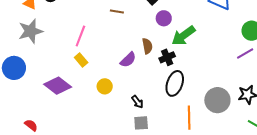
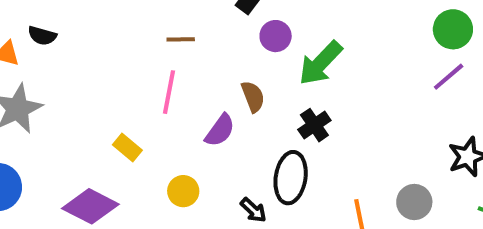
pink line: (80, 36) -> (169, 92), moved
black cross: (167, 57) -> (314, 125), moved
black ellipse: (175, 83) -> (291, 178), moved
gray circle: (217, 100) -> (414, 202), moved, size x0.7

